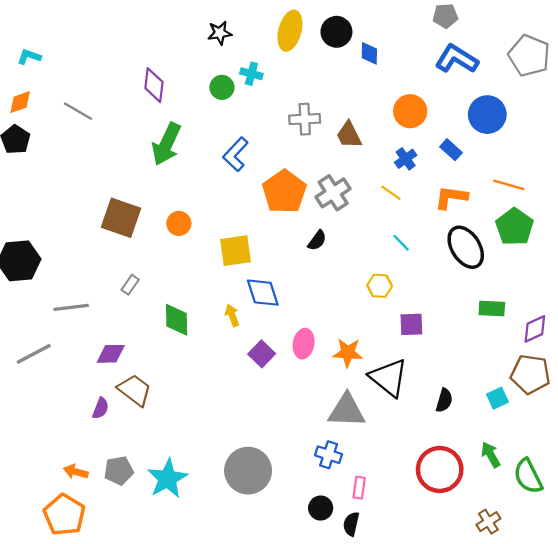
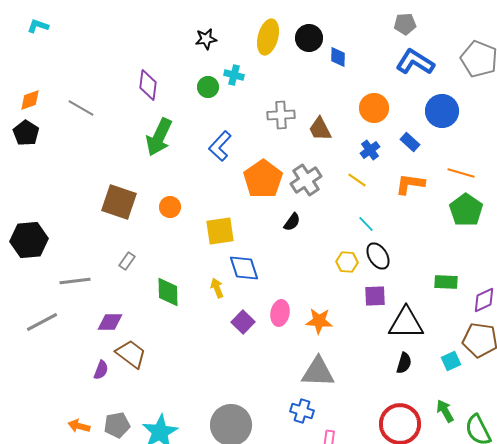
cyan L-shape: (29, 57) -> (38, 26), moved
black ellipse: (466, 247) -> (378, 256), moved, size x0.7
black triangle: (389, 378) -> (406, 323), moved, turned -39

